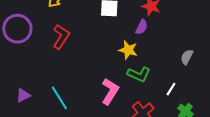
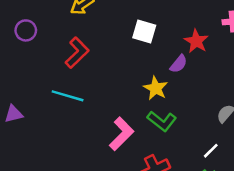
purple circle: (17, 29) -> (26, 30), size x0.6
white line: (171, 89) -> (211, 151), moved
cyan line: (59, 98) -> (68, 96), moved, turned -55

